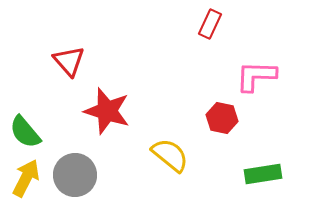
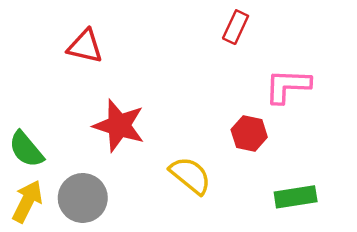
red triangle: (69, 61) -> (85, 46), moved, turned -36

